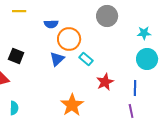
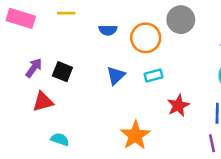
orange circle: (69, 39) -> (146, 38), moved
cyan rectangle: (86, 59) -> (153, 76), turned -56
cyan semicircle: (14, 108) -> (60, 139), turned -72

